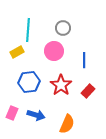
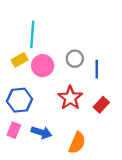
gray circle: (63, 28) -> (75, 59), moved
pink circle: (54, 51) -> (43, 66), moved
blue hexagon: (29, 82) -> (20, 100), moved

